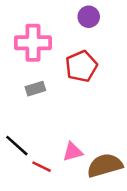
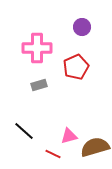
red line: (42, 167) -> (53, 154), moved

